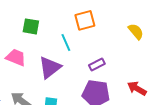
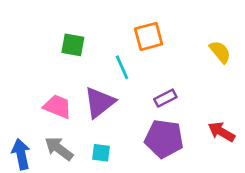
pink trapezoid: (16, 57) -> (57, 107), moved

